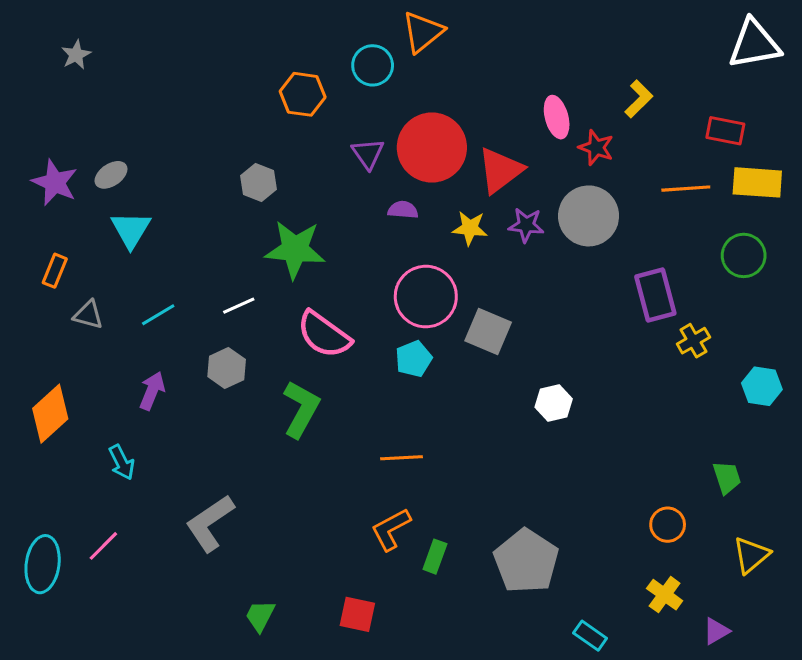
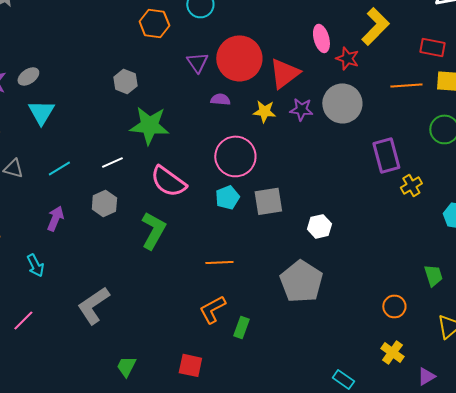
yellow L-shape: (639, 99) -> (375, 26), size x1.5
gray square: (488, 332) -> (268, 201), moved, turned -32
gray pentagon: (526, 561) -> (301, 281), moved

